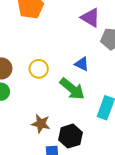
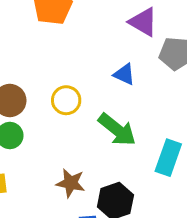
blue triangle: (82, 64) -> (124, 74), moved

